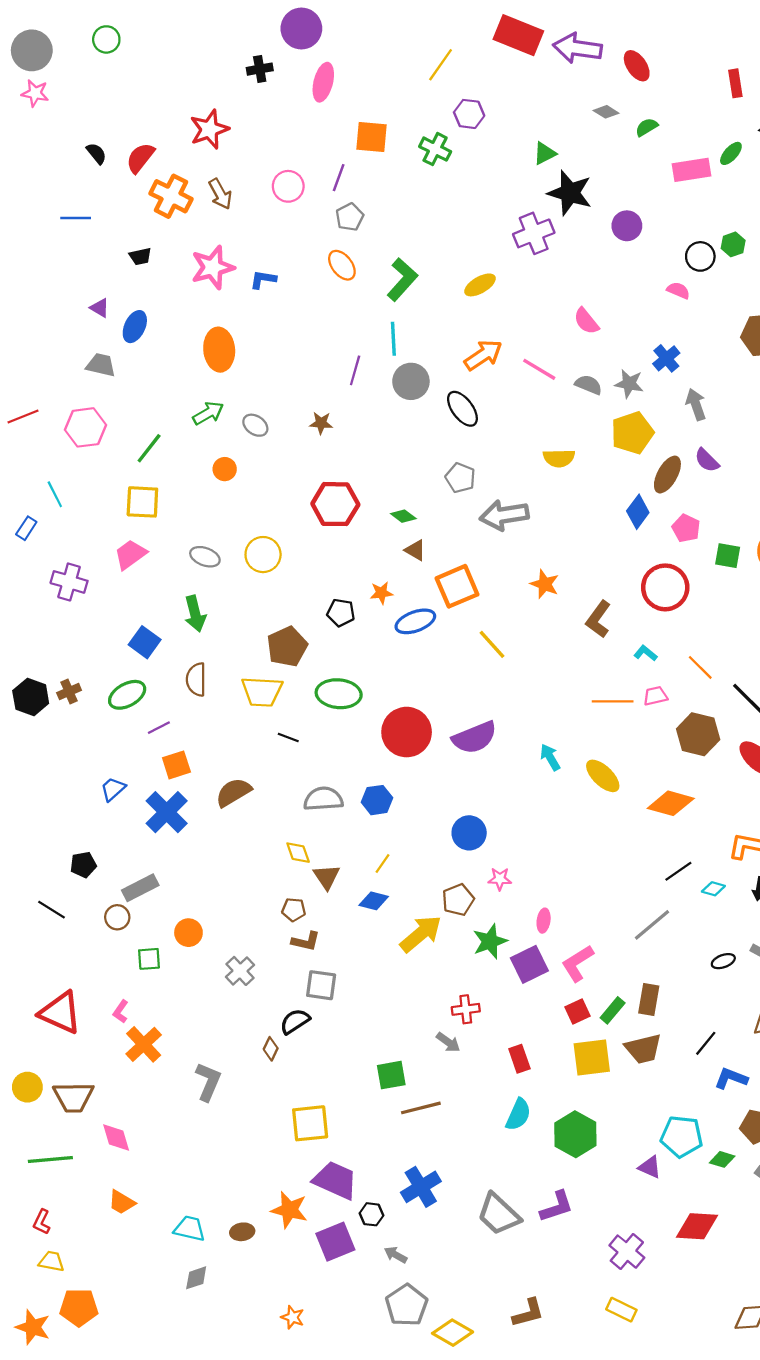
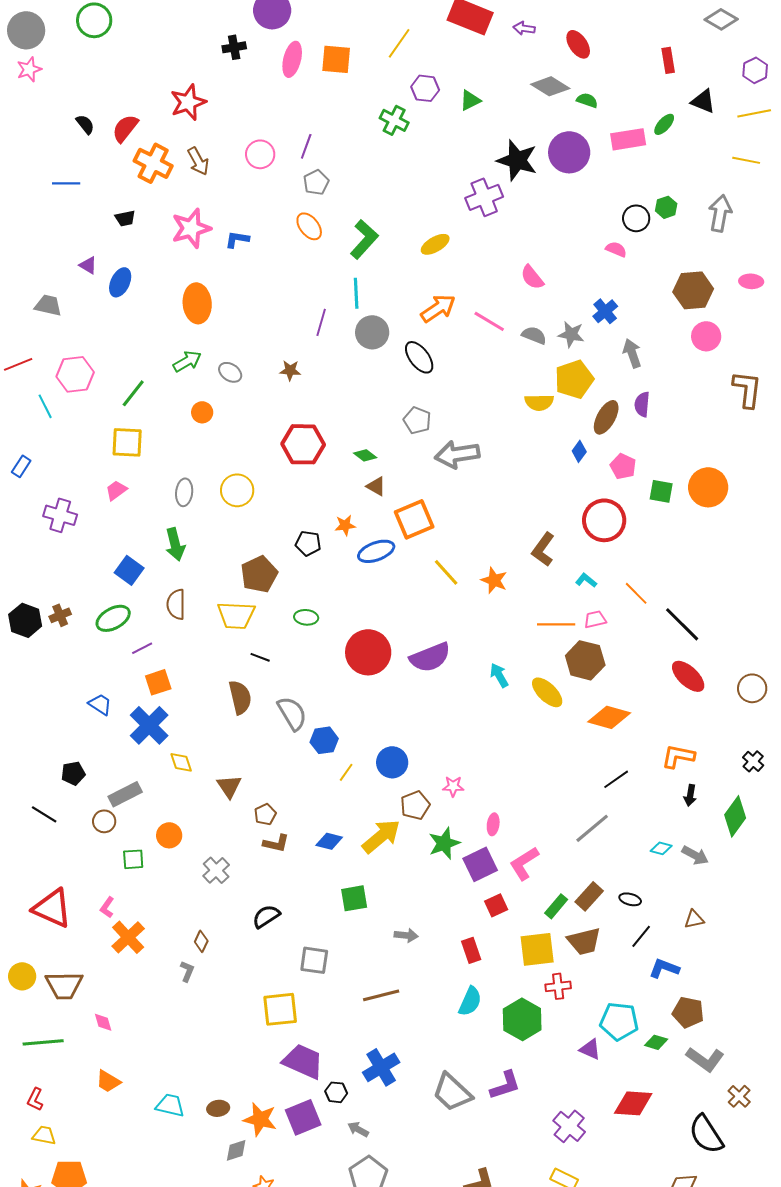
green circle: (106, 39) -> (94, 20), size x1.4
purple arrow: (578, 48) -> (524, 28), size x0.5
pink star: (35, 93) -> (29, 69), turned -30
gray diamond: (606, 112) -> (550, 86), size x1.6
green semicircle: (647, 127) -> (587, 100), turned 50
orange square: (372, 137) -> (336, 59), moved
green triangle: (545, 153) -> (470, 100), moved
purple circle: (627, 226) -> (569, 152), moved, size x1.5
gray trapezoid: (101, 365) -> (48, 305), moved
yellow semicircle: (559, 458) -> (539, 402), moved
purple semicircle: (707, 460) -> (642, 404), turned 50
cyan line: (55, 494) -> (45, 406), moved
blue diamond: (638, 512) -> (579, 451), size x0.7
pink trapezoid: (130, 555) -> (116, 490), size x0.7
gray ellipse: (205, 557) -> (184, 492), turned 76
orange star: (545, 584) -> (494, 580), moved
green ellipse: (339, 694) -> (306, 617), size x0.6
brown hexagon: (698, 734) -> (585, 660), moved
blue trapezoid: (113, 789) -> (100, 704), turned 75
brown semicircle: (233, 792) -> (240, 697), moved, turned 108
gray semicircle: (323, 799) -> (292, 713), turned 63
blue hexagon: (377, 800) -> (324, 740), moved
blue circle: (469, 833) -> (392, 762), moved
yellow diamond: (298, 853) -> (181, 762), moved
brown triangle: (327, 877) -> (229, 786), moved
cyan diamond: (713, 889) -> (661, 848), moved
blue diamond: (374, 901) -> (329, 841), moved
brown pentagon: (294, 910) -> (265, 814), turned -30
black ellipse: (723, 961) -> (630, 899), moved, turned 35
gray square: (321, 985) -> (314, 960), moved
brown rectangle: (649, 999) -> (589, 896), turned 32
red cross: (466, 1009) -> (558, 986), moved
red square: (578, 1012) -> (496, 905), moved
gray arrow: (448, 1042) -> (406, 935), turned -30
brown diamond: (271, 1049) -> (201, 941), moved
green square: (391, 1075) -> (354, 898), moved
gray L-shape: (208, 1082) -> (187, 971), size x0.6
pink diamond: (116, 1138) -> (103, 1022), size x0.7
orange star: (289, 1210) -> (260, 1119), moved
gray diamond: (196, 1278) -> (236, 1150), moved

